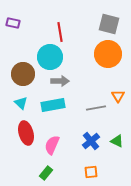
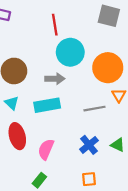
orange circle: (108, 54) -> (108, 68), moved
cyan circle: (50, 57) -> (70, 52), moved

